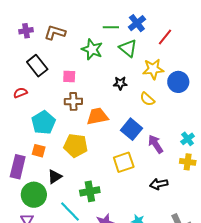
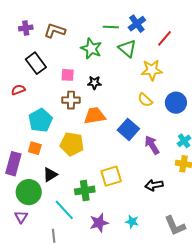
blue circle: (178, 82) -> (176, 103), moved
black star: (120, 83) -> (94, 83), moved
yellow square: (124, 162) -> (111, 176), moved

